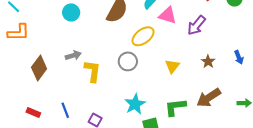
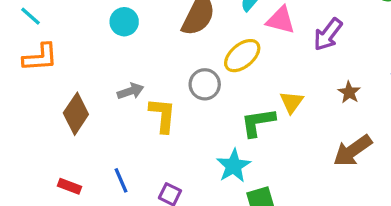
gray circle: (128, 61) -> (205, 84), moved
green L-shape: (175, 107) -> (258, 122), moved

